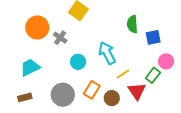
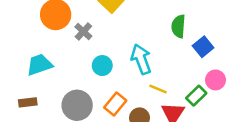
blue square: (153, 37) -> (203, 47), turned -35
yellow line: (123, 74) -> (158, 89), turned 48

